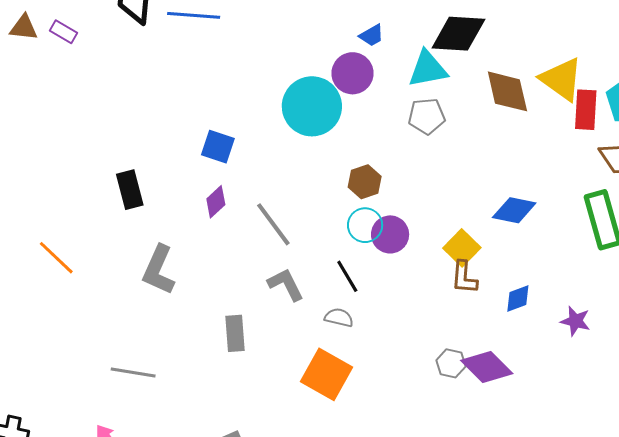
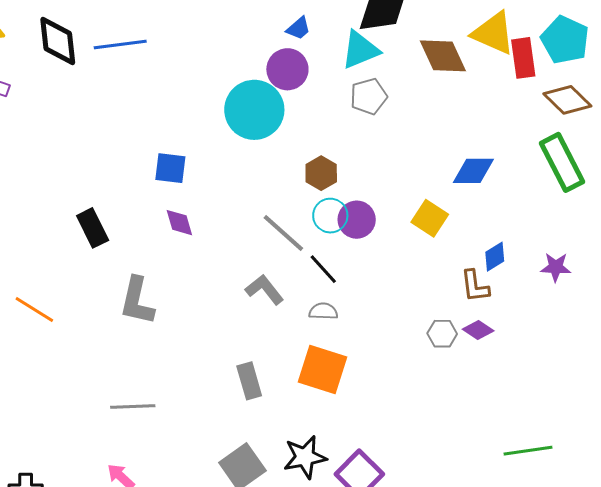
purple diamond: (216, 202) -> (179, 223), turned -52
gray line: (273, 224) -> (283, 233), moved
brown L-shape: (464, 277) -> (475, 286), moved
gray rectangle: (235, 333) -> (249, 381), moved
purple diamond: (487, 367) -> (478, 330), size x0.6

